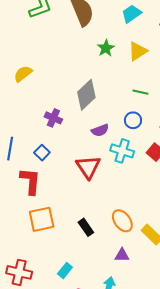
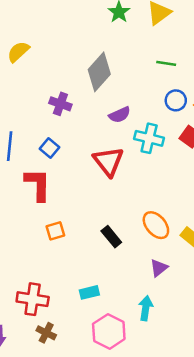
blue circle: (133, 120) -> (176, 100), moved
orange square: (42, 219) -> (55, 231), size x0.6
purple triangle: (122, 255) -> (159, 268), turned -35
cyan rectangle: (65, 271) -> (89, 292), turned 42

